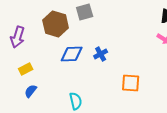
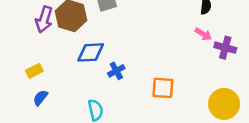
purple arrow: (18, 37) -> (44, 19), moved
blue cross: (101, 54) -> (116, 71), moved

